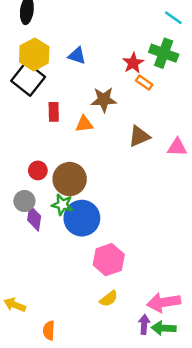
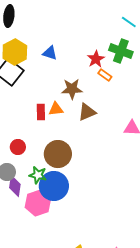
red rectangle: (54, 112) -> (41, 112), moved
brown triangle: (139, 136) -> (87, 112), moved
brown circle: (70, 179) -> (58, 154), moved
pink hexagon: (109, 260) -> (38, 203), moved

